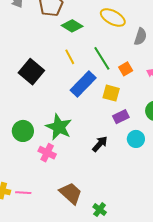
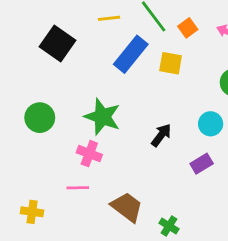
yellow line: (70, 57) -> (109, 18), turned -63
purple rectangle: (121, 117) -> (202, 164), moved
green circle: (23, 131) -> (40, 118), moved
pink line: (23, 193) -> (78, 188), moved

